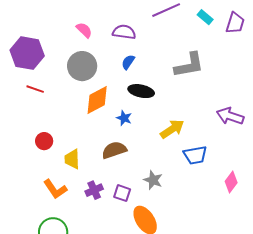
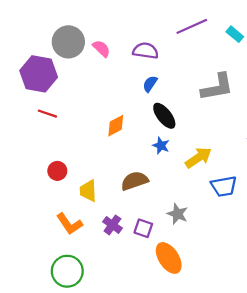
gray circle: (82, 66) -> (68, 42), moved
black ellipse: (141, 91) -> (164, 116), turned 40
orange diamond: (97, 100) -> (116, 126), size x0.7
blue star: (124, 118) -> (161, 146), moved
purple cross: (94, 190) -> (112, 225), turned -30

